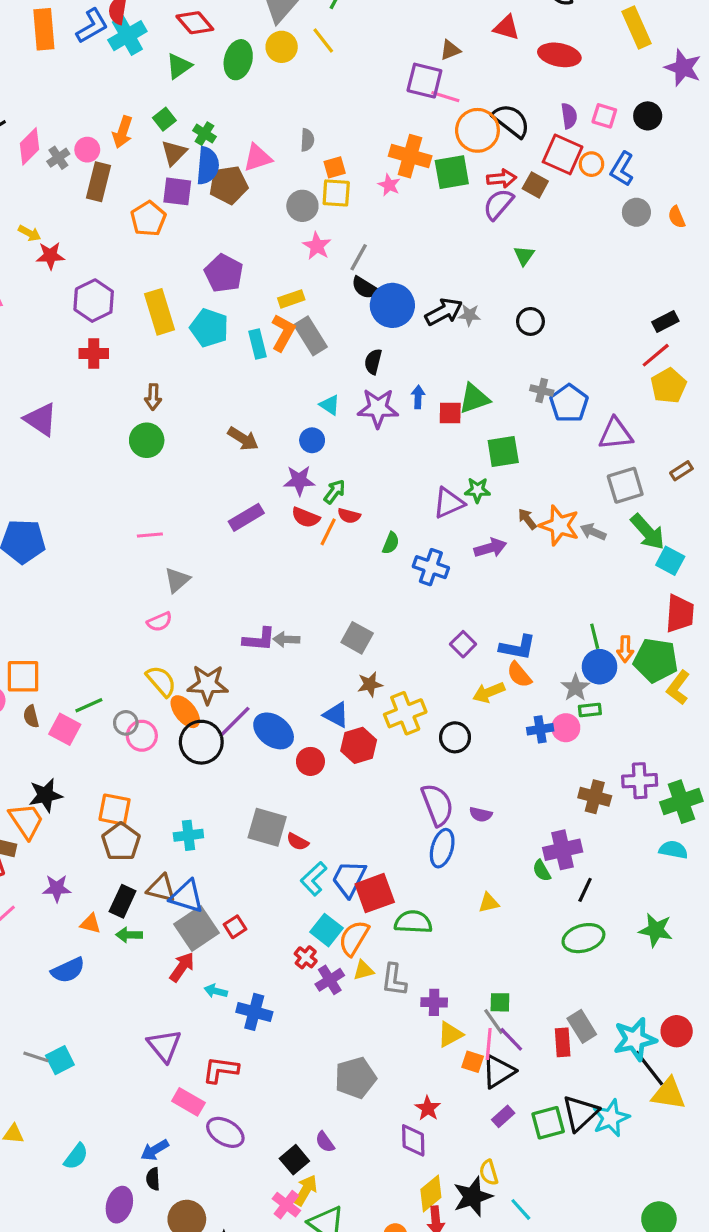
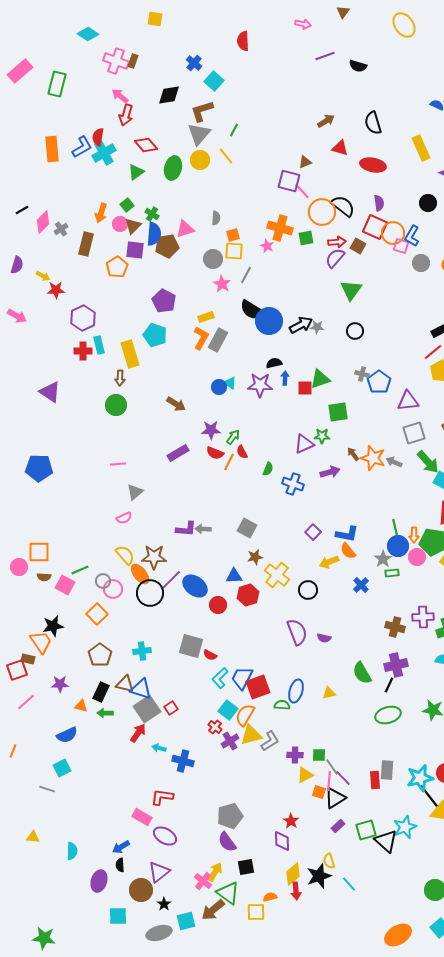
pink line: (445, 97) -> (302, 191), turned 30
pink square: (604, 116) -> (401, 246), moved
pink circle: (87, 150) -> (120, 224), moved
orange circle: (591, 164) -> (393, 233), size x1.5
green square: (452, 172) -> (306, 238), size x0.7
green triangle: (524, 256) -> (351, 290), size x1.6
gray line: (359, 257) -> (246, 275), moved
black semicircle: (365, 288) -> (252, 310), size x1.4
yellow rectangle: (160, 312) -> (130, 354), moved
gray rectangle: (310, 336) -> (218, 340), turned 60
cyan rectangle: (257, 344) -> (99, 345), moved
black semicircle: (373, 362) -> (274, 363), moved, turned 63
blue circle: (312, 440) -> (219, 387), moved
red semicircle: (349, 516) -> (242, 452), turned 48
yellow cross: (405, 713) -> (277, 575), turned -30
blue triangle: (336, 715) -> (234, 576), turned -30
brown semicircle: (31, 716) -> (44, 577), turned -72
pink circle: (566, 728) -> (417, 557), moved
blue cross: (540, 729) -> (361, 585), turned -35
orange square: (115, 810) -> (97, 614), moved, turned 35
blue ellipse: (442, 848) -> (296, 691), moved
purple cross: (563, 850) -> (396, 665), moved
green semicircle: (542, 871) -> (362, 673), size x1.6
green semicircle: (413, 922) -> (282, 705), size x0.7
yellow triangle: (363, 970) -> (251, 735), size x1.6
gray L-shape: (394, 980) -> (270, 741), turned -130
green square: (500, 1002) -> (319, 755), moved
gray rectangle: (582, 1026) -> (387, 770), turned 36
purple triangle: (164, 1046) -> (159, 872), moved, turned 30
cyan square: (60, 1060) -> (62, 768), moved
gray pentagon: (355, 1078) -> (230, 816), moved
black triangle: (580, 1113) -> (386, 841), moved, turned -35
purple semicircle: (325, 1142) -> (227, 842), size x1.5
cyan semicircle: (76, 1156) -> (72, 851), turned -36
black square: (294, 1160) -> (246, 867), moved, turned 30

